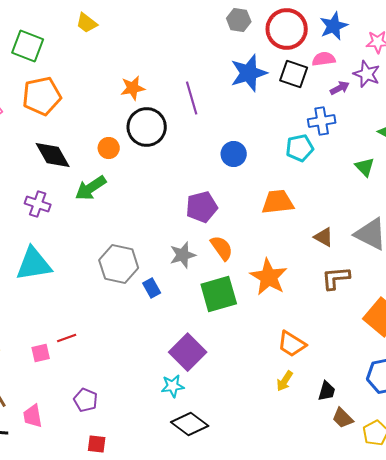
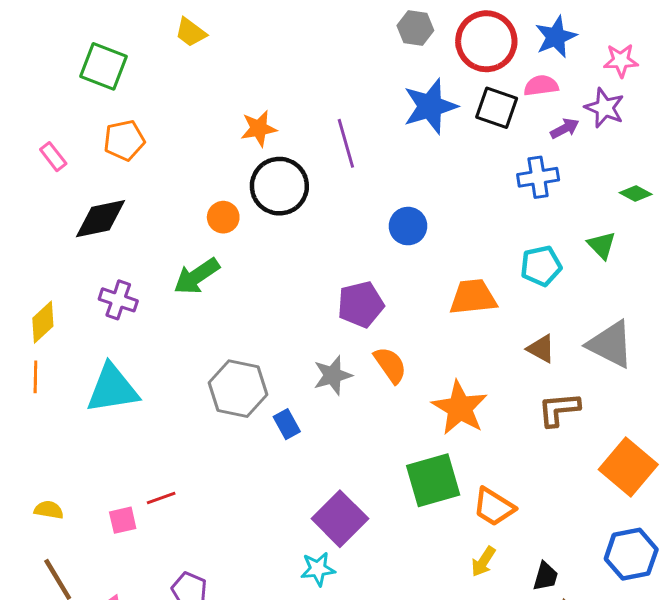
orange pentagon: (42, 96) -> (124, 140), size x0.7
cyan pentagon: (300, 148) -> (541, 266), moved
black diamond: (53, 155) -> (101, 219), moved, turned -72
green square: (219, 294) -> (433, 480), moved

